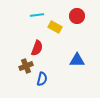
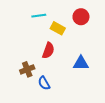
red semicircle: (37, 48) -> (48, 50), moved
blue semicircle: (42, 79) -> (44, 83), turned 136

